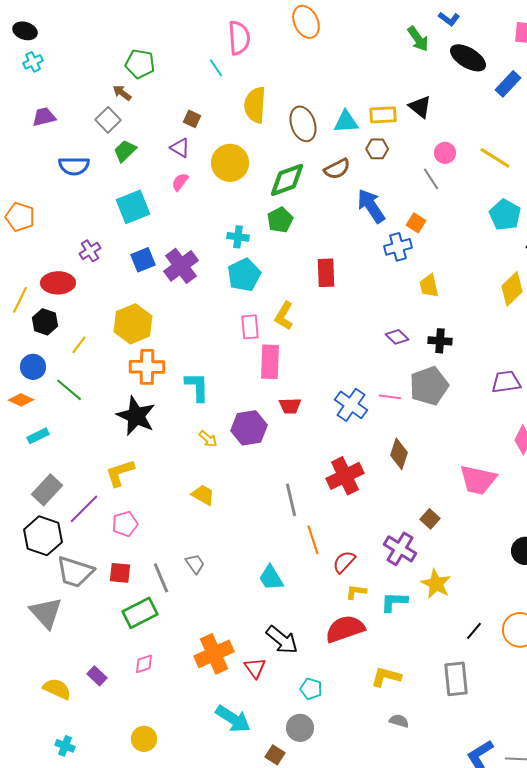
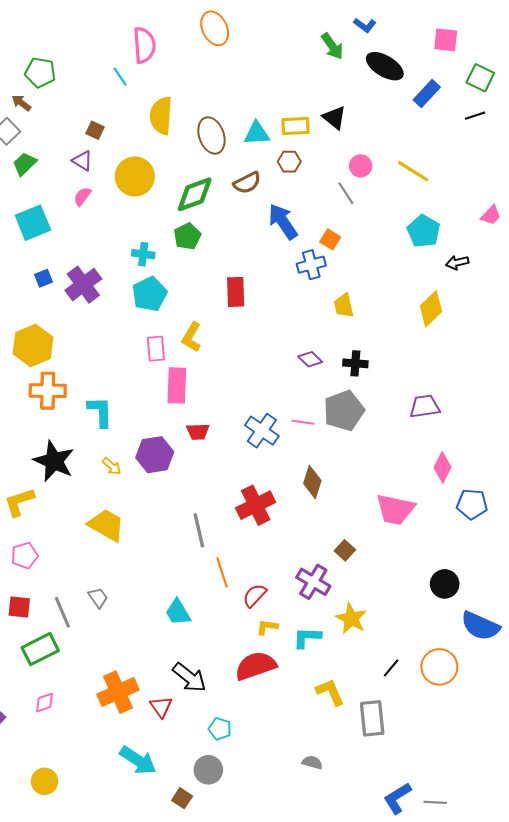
blue square: (143, 260) -> (43, 278), size x0.7
black star: (136, 416) -> (54, 461), moved
yellow trapezoid: (203, 495) -> (106, 525), size x1.5
yellow L-shape: (386, 677) -> (330, 692), moved, turned 52

